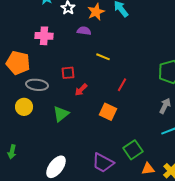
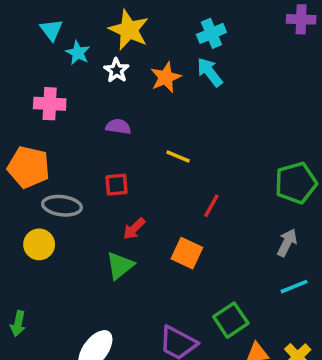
purple semicircle: (84, 31) -> (118, 127), moved
pink cross: (44, 36) -> (50, 104), moved
red arrow: (81, 90) -> (134, 229), moved
green triangle: (61, 114) -> (120, 266), moved

